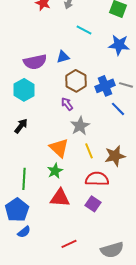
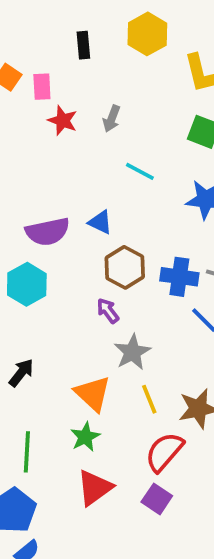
blue triangle: (63, 57) -> (100, 222), turned 40
blue cross: (105, 86) -> (179, 277), turned 30
black arrow: (21, 126) -> (21, 373), moved
red semicircle: (97, 179) -> (164, 452), turned -50
red triangle: (60, 198) -> (95, 488), turned -40

